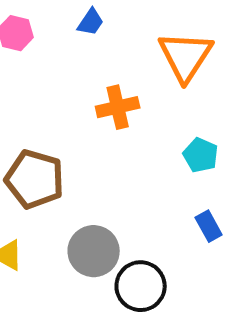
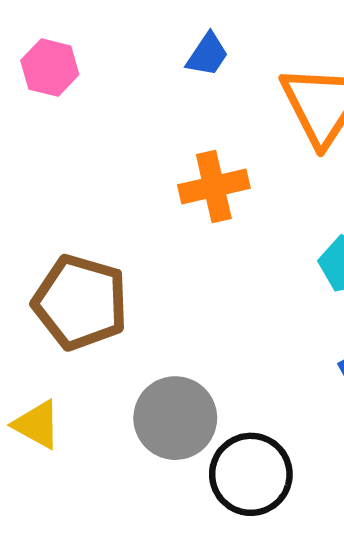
blue trapezoid: (91, 22) -> (207, 55), moved

